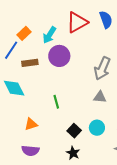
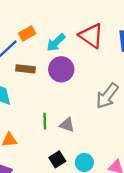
red triangle: (77, 22) -> (91, 36), turned 50
gray triangle: (100, 97) -> (67, 125), moved

